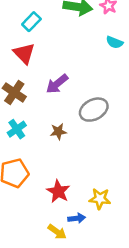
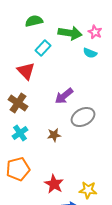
cyan rectangle: (31, 22) -> (43, 48), moved
cyan semicircle: (114, 42) -> (90, 53), moved
purple arrow: (57, 84) -> (64, 96), moved

